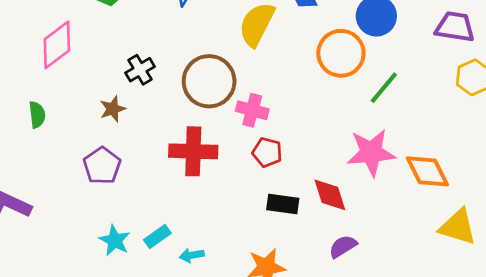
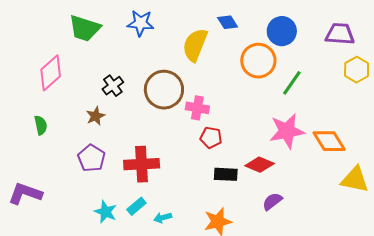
red cross: (193, 151) -> (142, 164), moved
red diamond: (330, 195) -> (260, 165), turned -44

